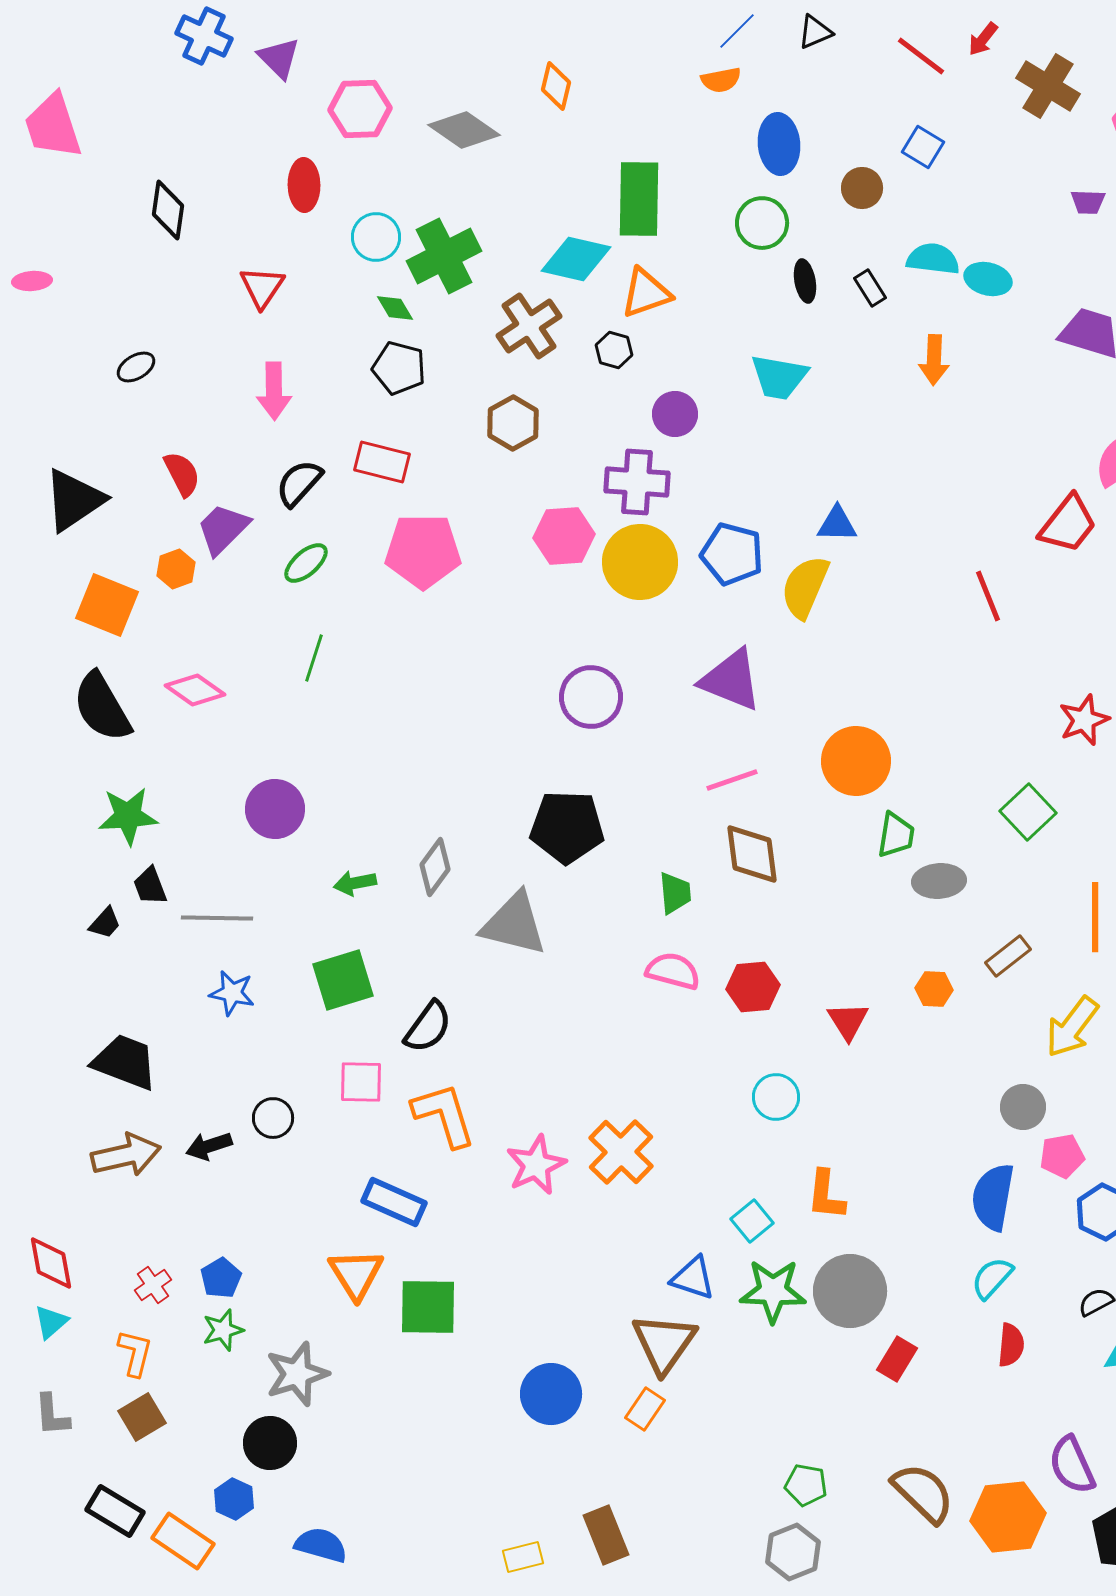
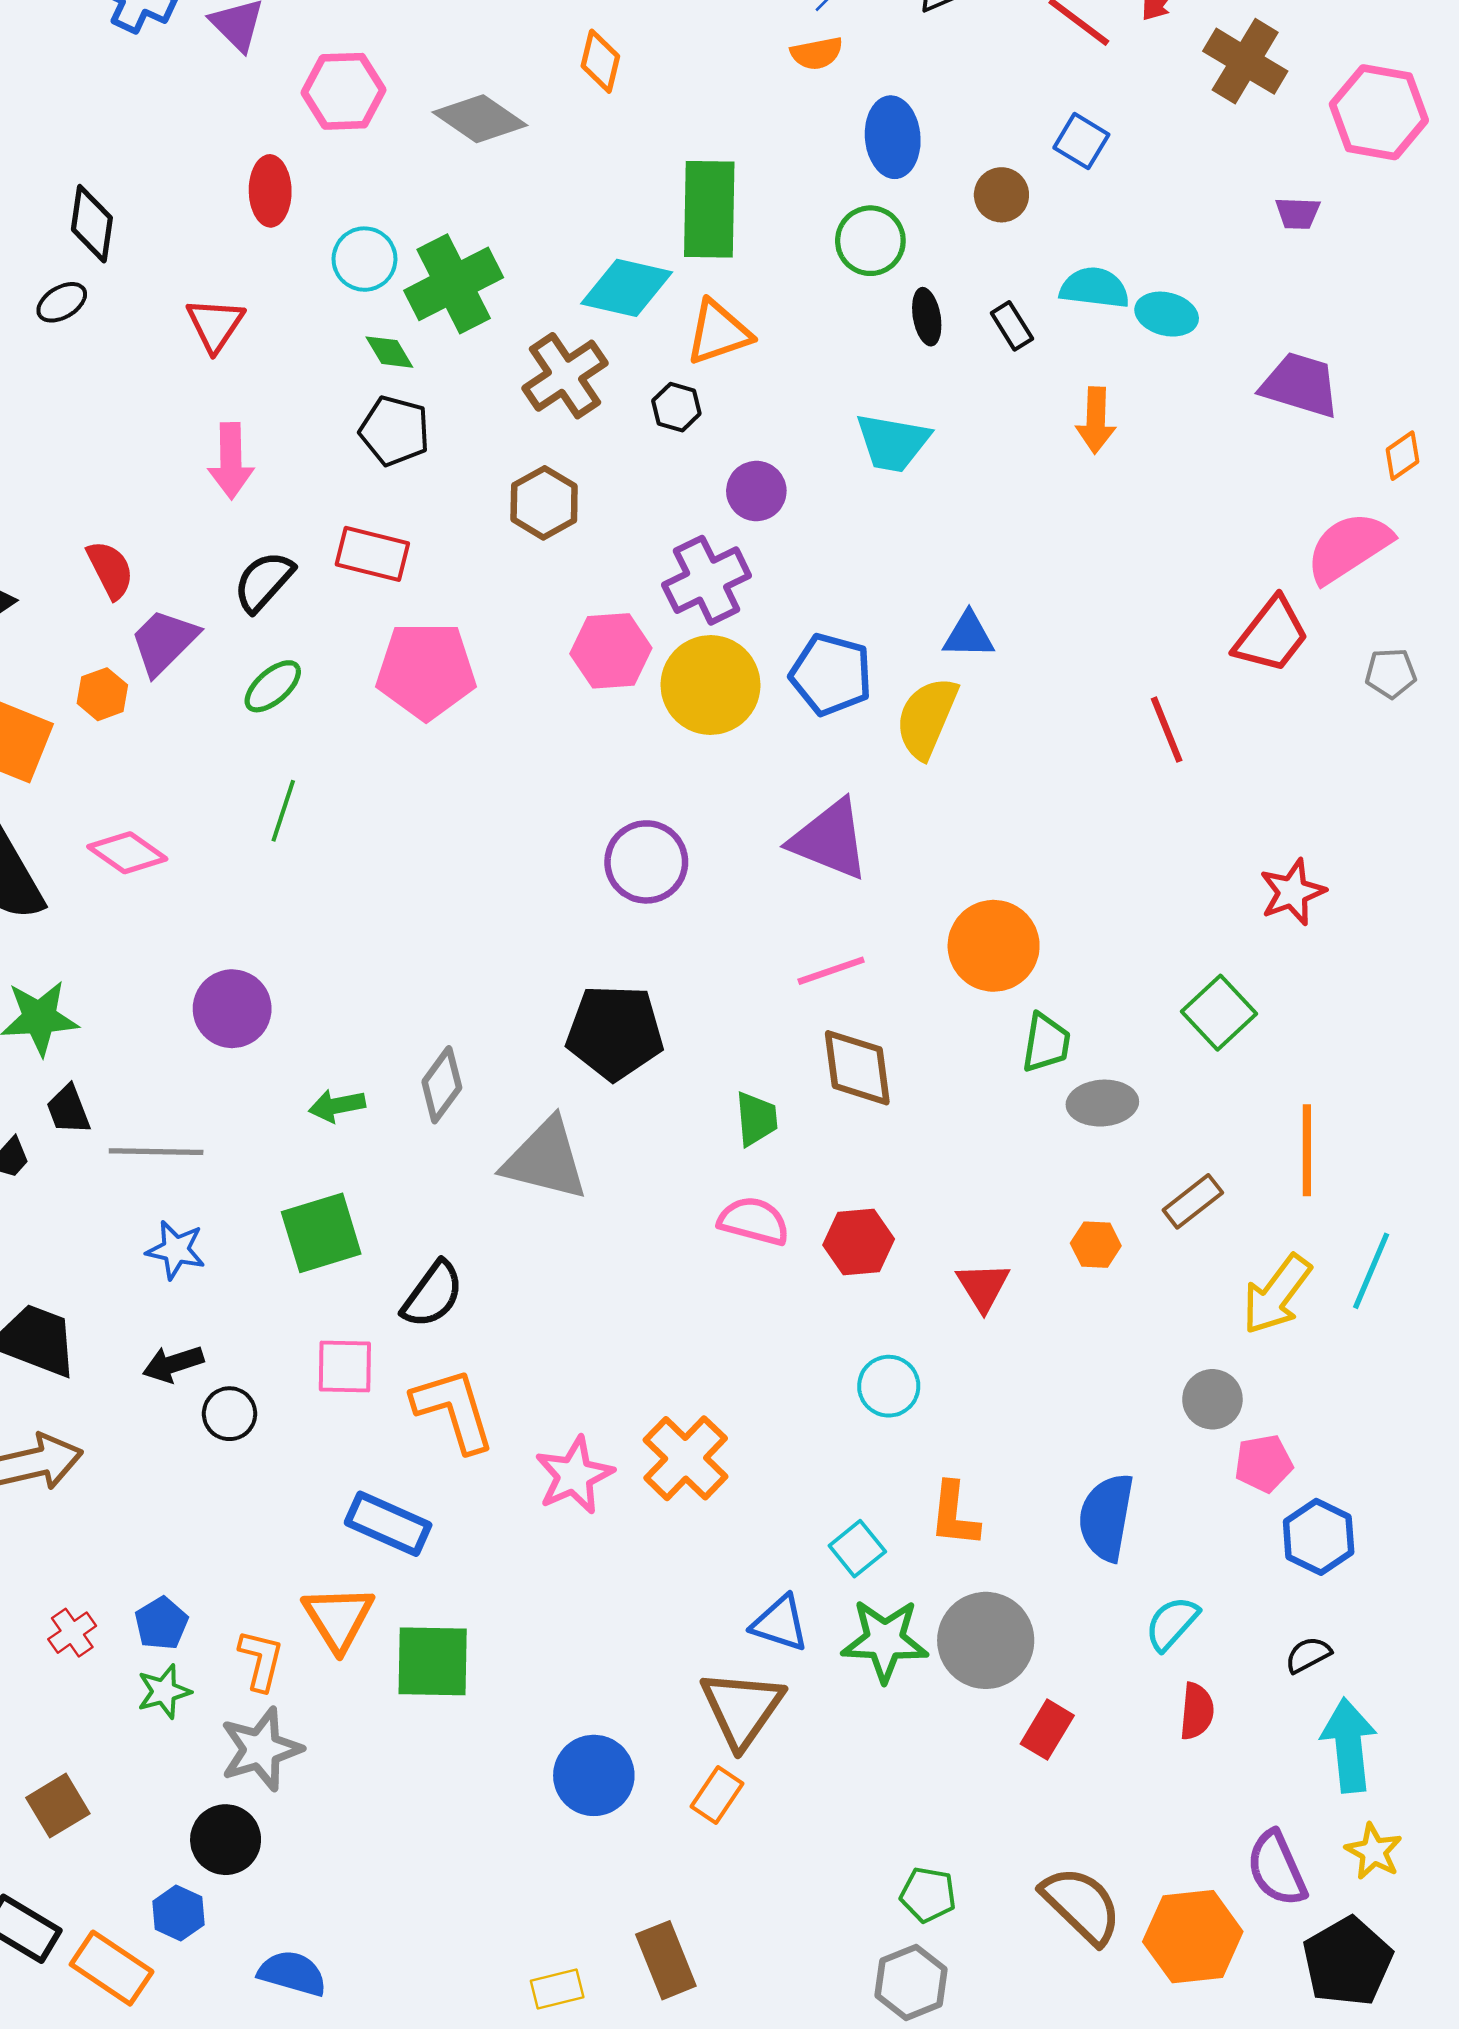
black ellipse: (136, 367) -> (62, 302), moved
purple cross: (637, 482) -> (707, 580), turned -30
black arrow: (209, 1146) -> (173, 1364), moved
blue semicircle: (993, 1197) -> (1106, 1517), moved
orange L-shape: (135, 1353) -> (261, 1660), moved

